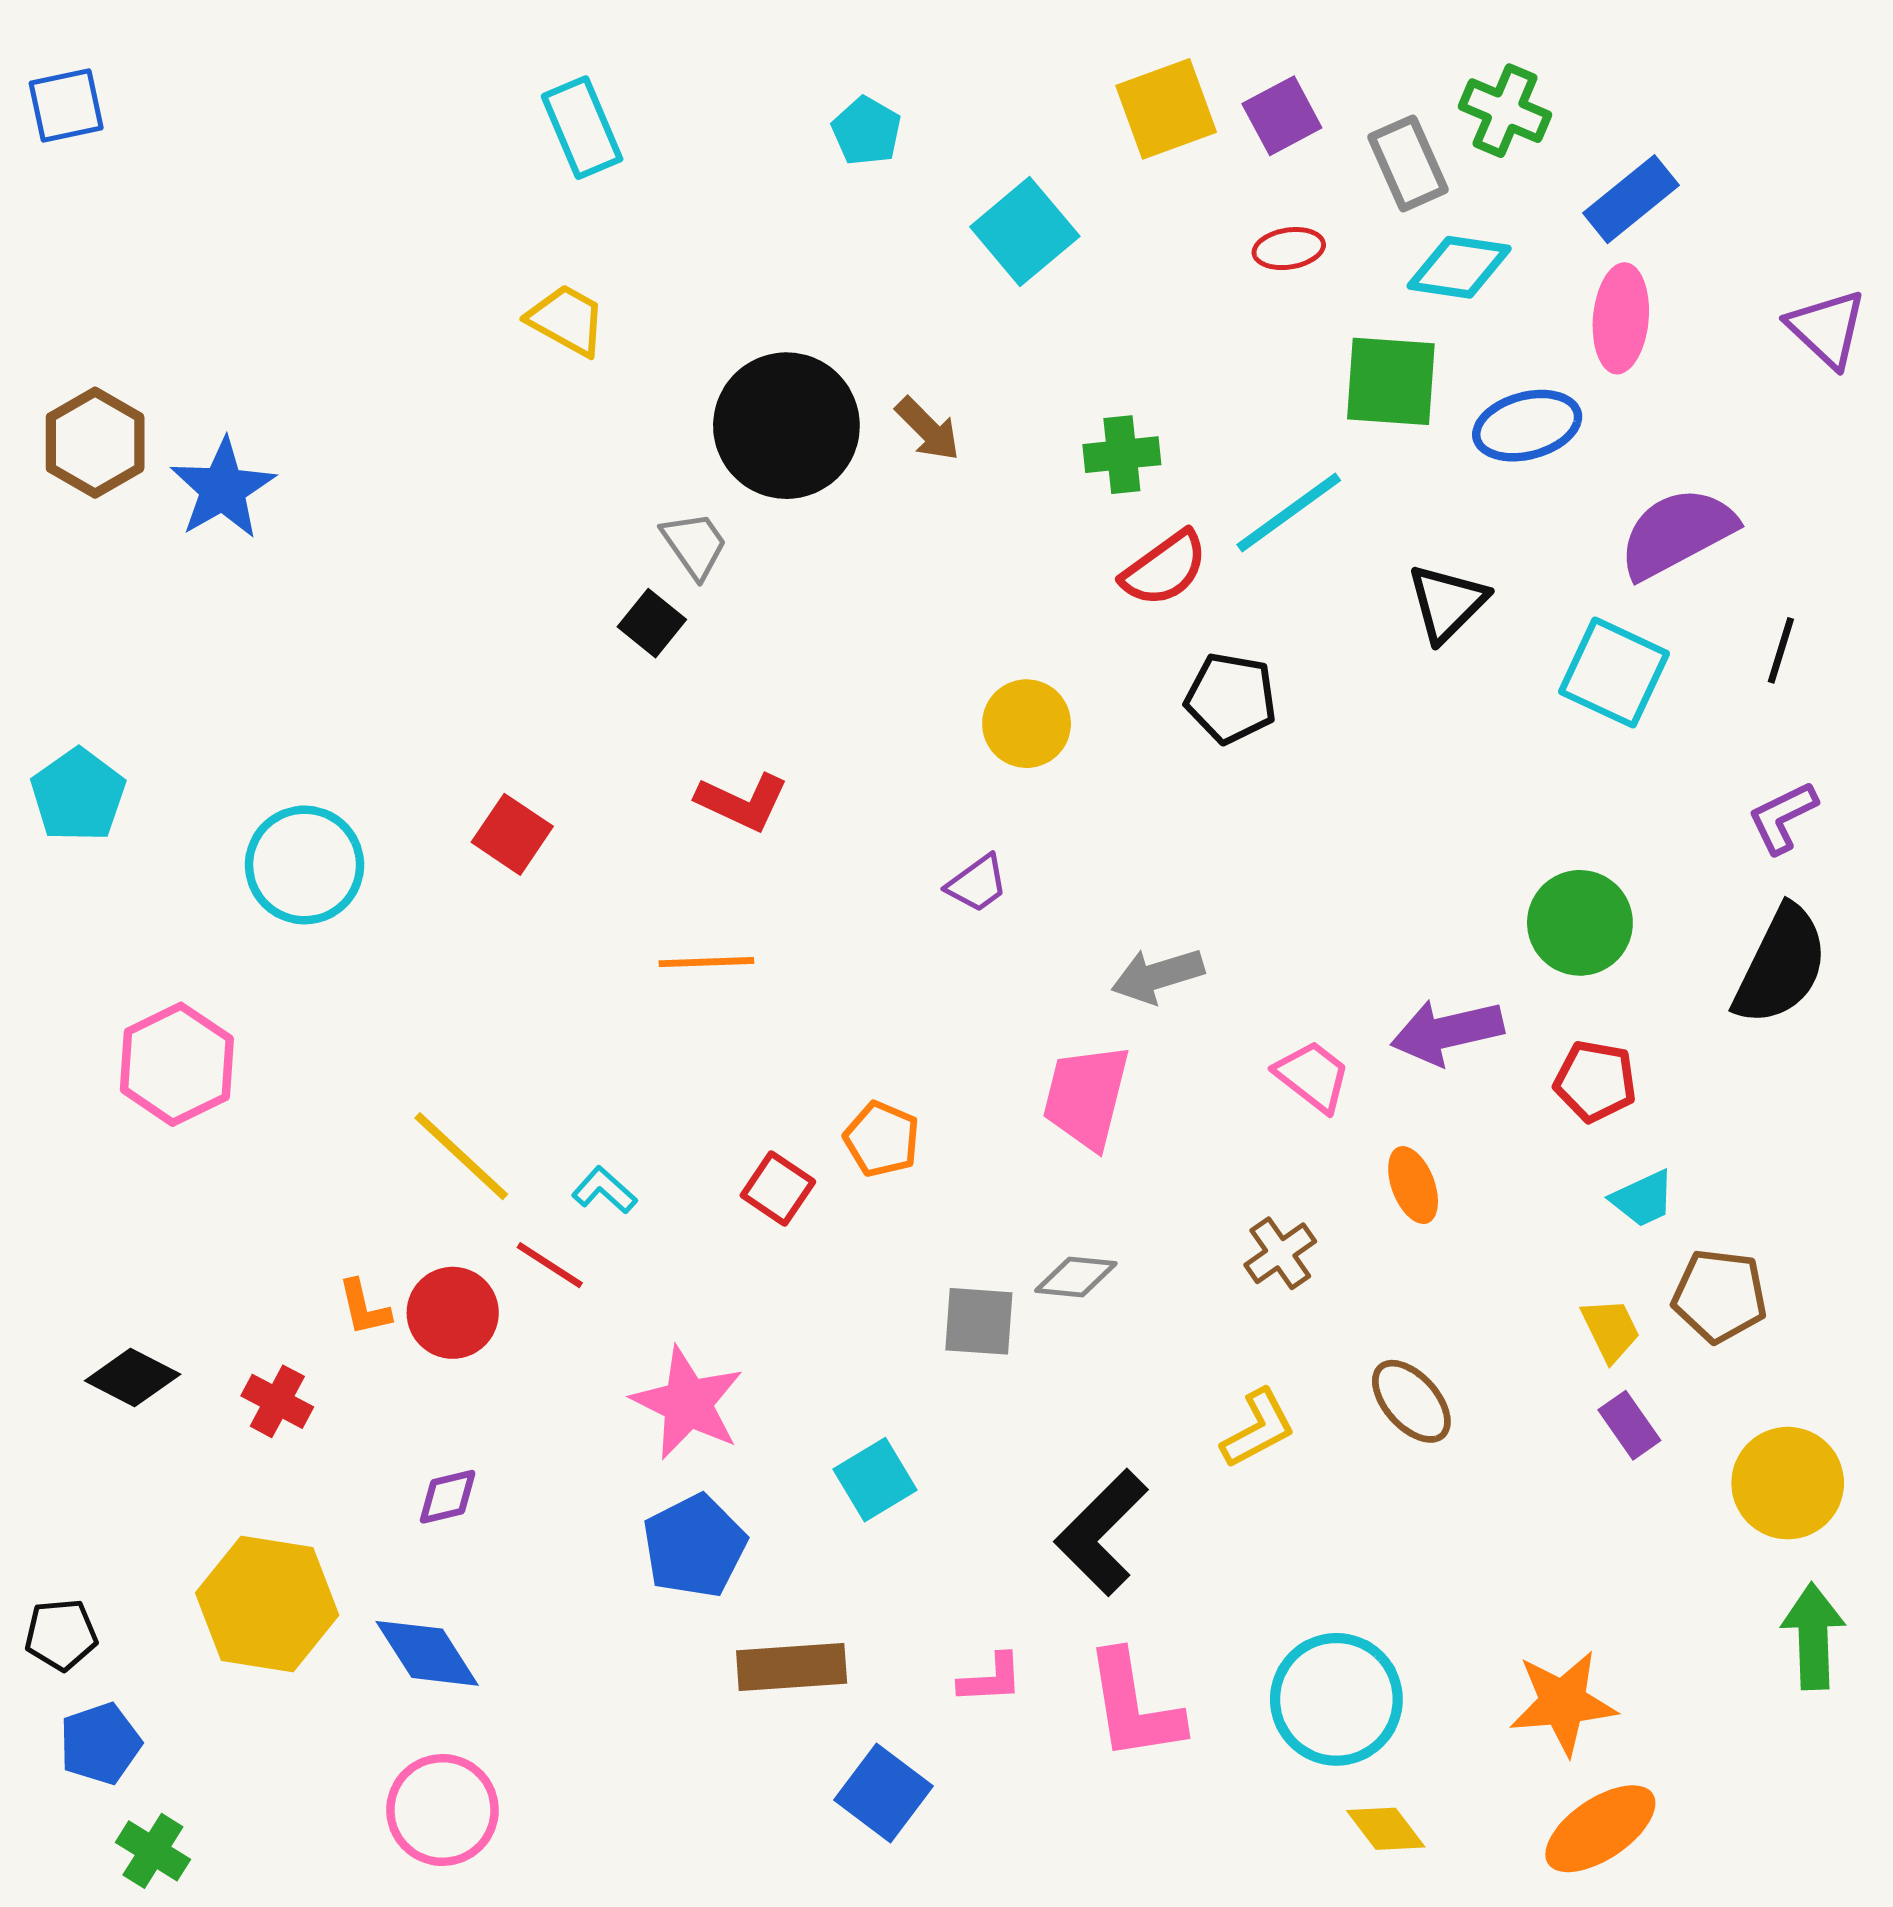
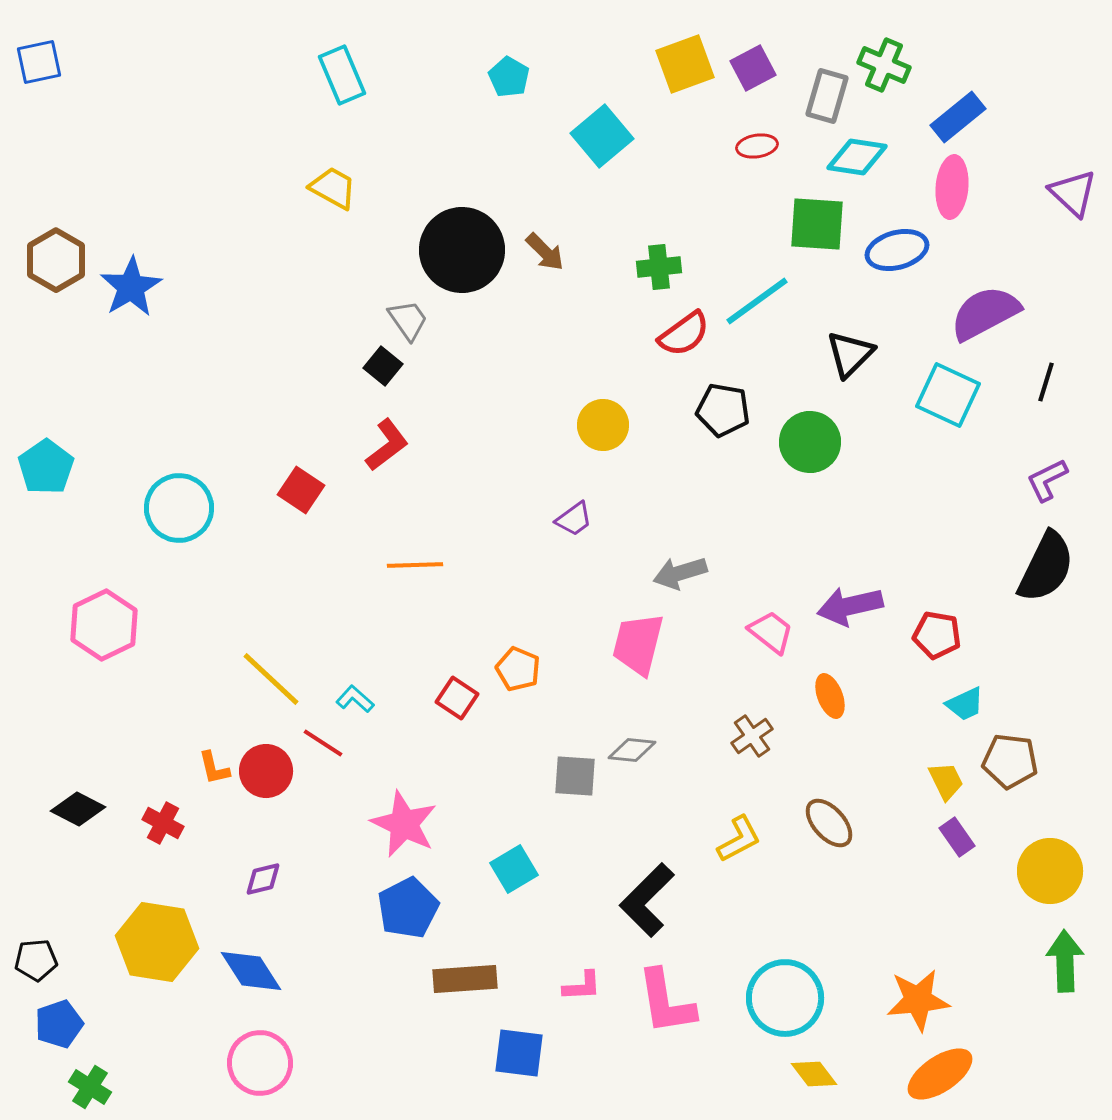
gray rectangle: (1408, 163) -> (827, 96), turned 40
red L-shape: (742, 802) -> (387, 445), moved, turned -62
green circle: (1580, 923) -> (810, 442), moved
blue square: (883, 1793) -> (519, 1053), turned -30

